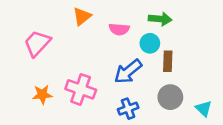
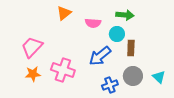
pink trapezoid: (37, 43) -> (32, 47), moved
blue cross: (128, 109) -> (110, 85), moved
cyan triangle: (204, 109) -> (159, 77), moved

